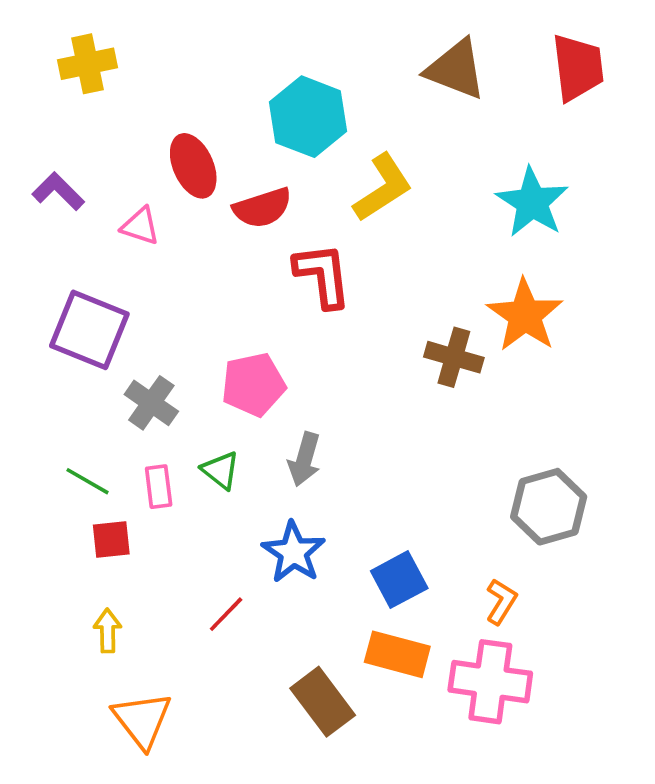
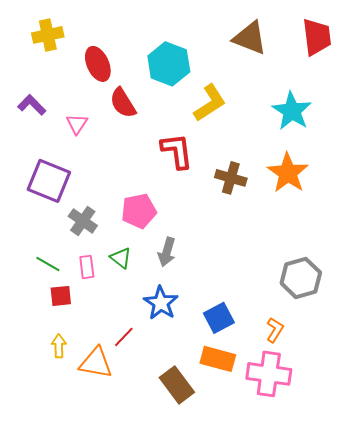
red ellipse: (193, 166) -> (98, 64), moved
red semicircle: (262, 208) -> (123, 103), moved, turned 76
pink triangle: (140, 226) -> (77, 124), turned 45
brown cross: (454, 357) -> (231, 178), moved
orange triangle: (142, 720) -> (96, 363), moved, turned -42

